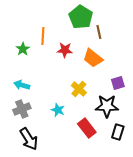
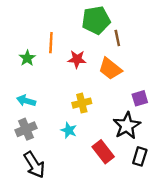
green pentagon: (81, 17) -> (96, 20), turned 30
yellow cross: (79, 89) -> (82, 103), moved, turned 35
black star: (107, 106) -> (127, 126), turned -30

